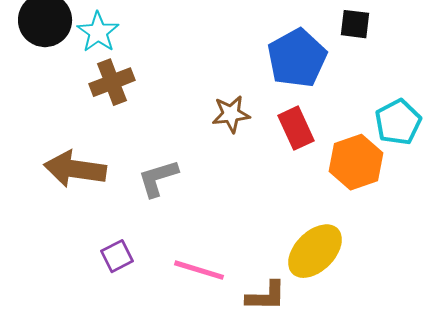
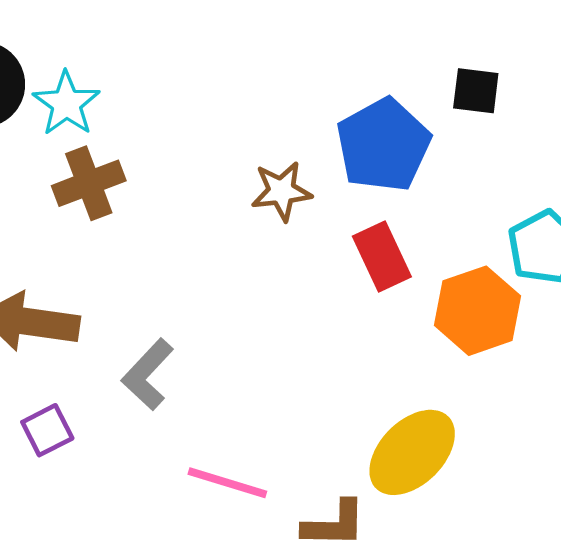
brown star: (231, 114) -> (281, 191), moved
gray L-shape: (158, 178) -> (148, 374), moved, turned -30
purple square: (117, 256) -> (47, 430), moved

